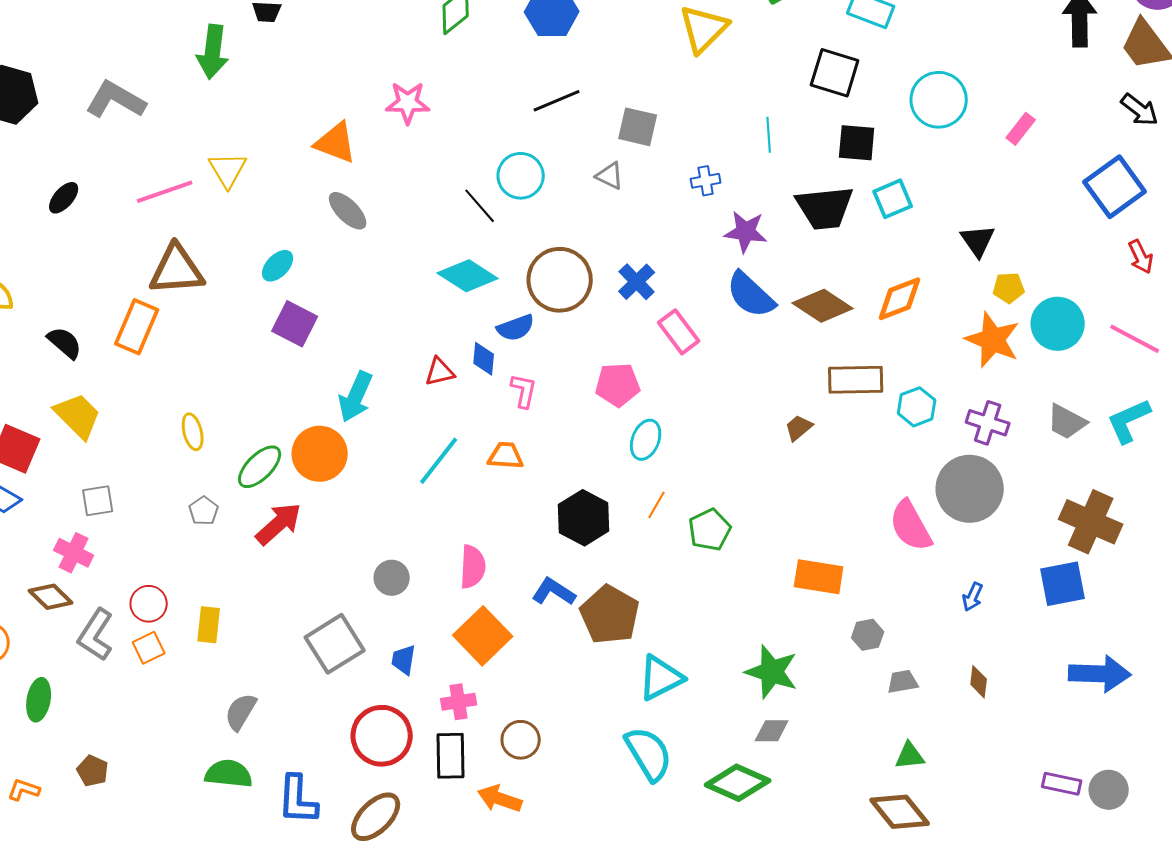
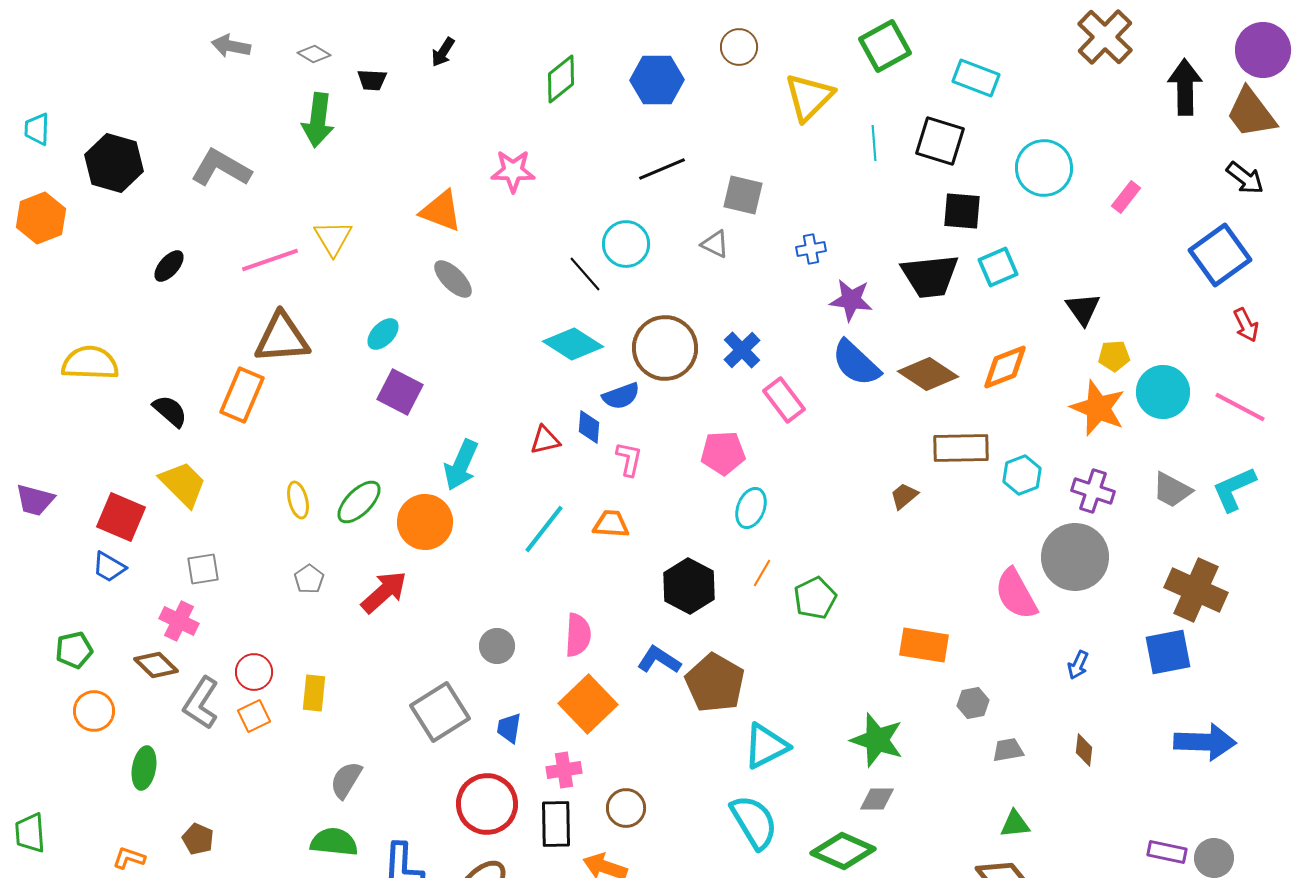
cyan line: (769, 135) -> (874, 143), moved
green ellipse: (260, 467) -> (359, 502), moved

